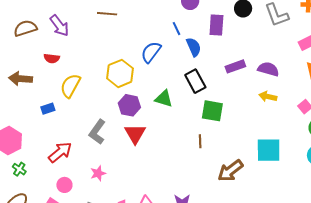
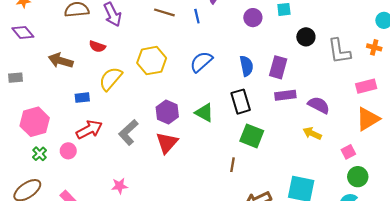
purple rectangle: (216, 25) -> (278, 67), moved
blue line: (176, 29) -> (197, 16), moved
yellow hexagon: (120, 73) -> (152, 61), moved
red arrow: (60, 152) -> (89, 130), moved
pink star: (98, 173) -> (119, 186), moved
pink circle: (64, 185) -> (68, 151), moved

